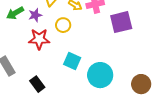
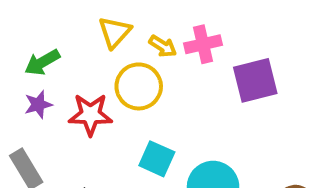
purple star: (35, 15) -> (38, 105), moved
yellow circle: (63, 25) -> (139, 86), size x1.5

